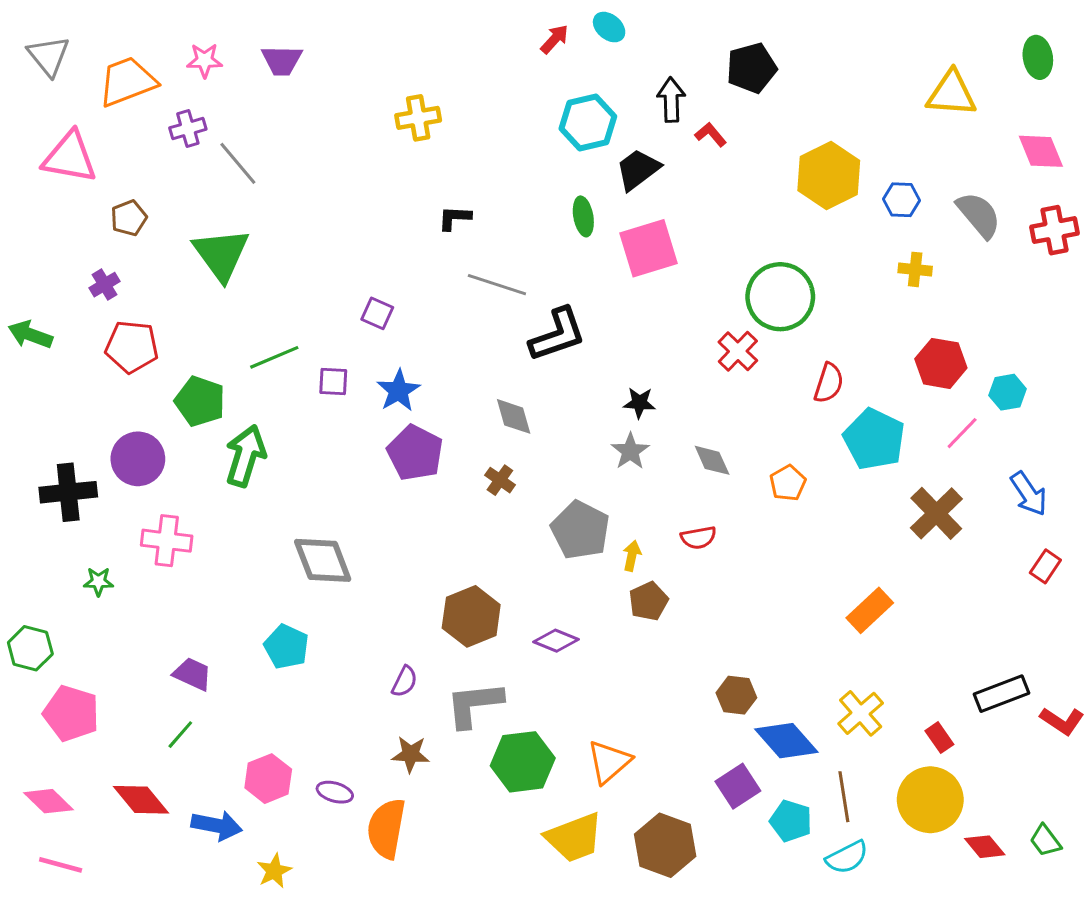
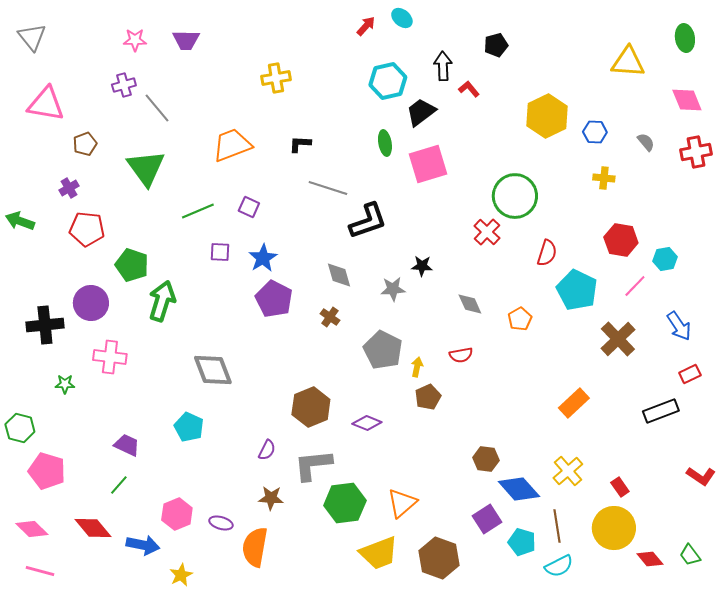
black pentagon: (751, 68) -> (496, 45), size x0.7
orange trapezoid: (127, 82) -> (232, 145), moved
gray semicircle: (979, 215) -> (646, 142), size x0.6
green line: (274, 357) -> (198, 211), moved
gray star: (630, 451) -> (393, 289), moved, turned 30
red rectangle: (1045, 566) -> (690, 374), turned 30
black rectangle: (1001, 694) -> (661, 411), moved

